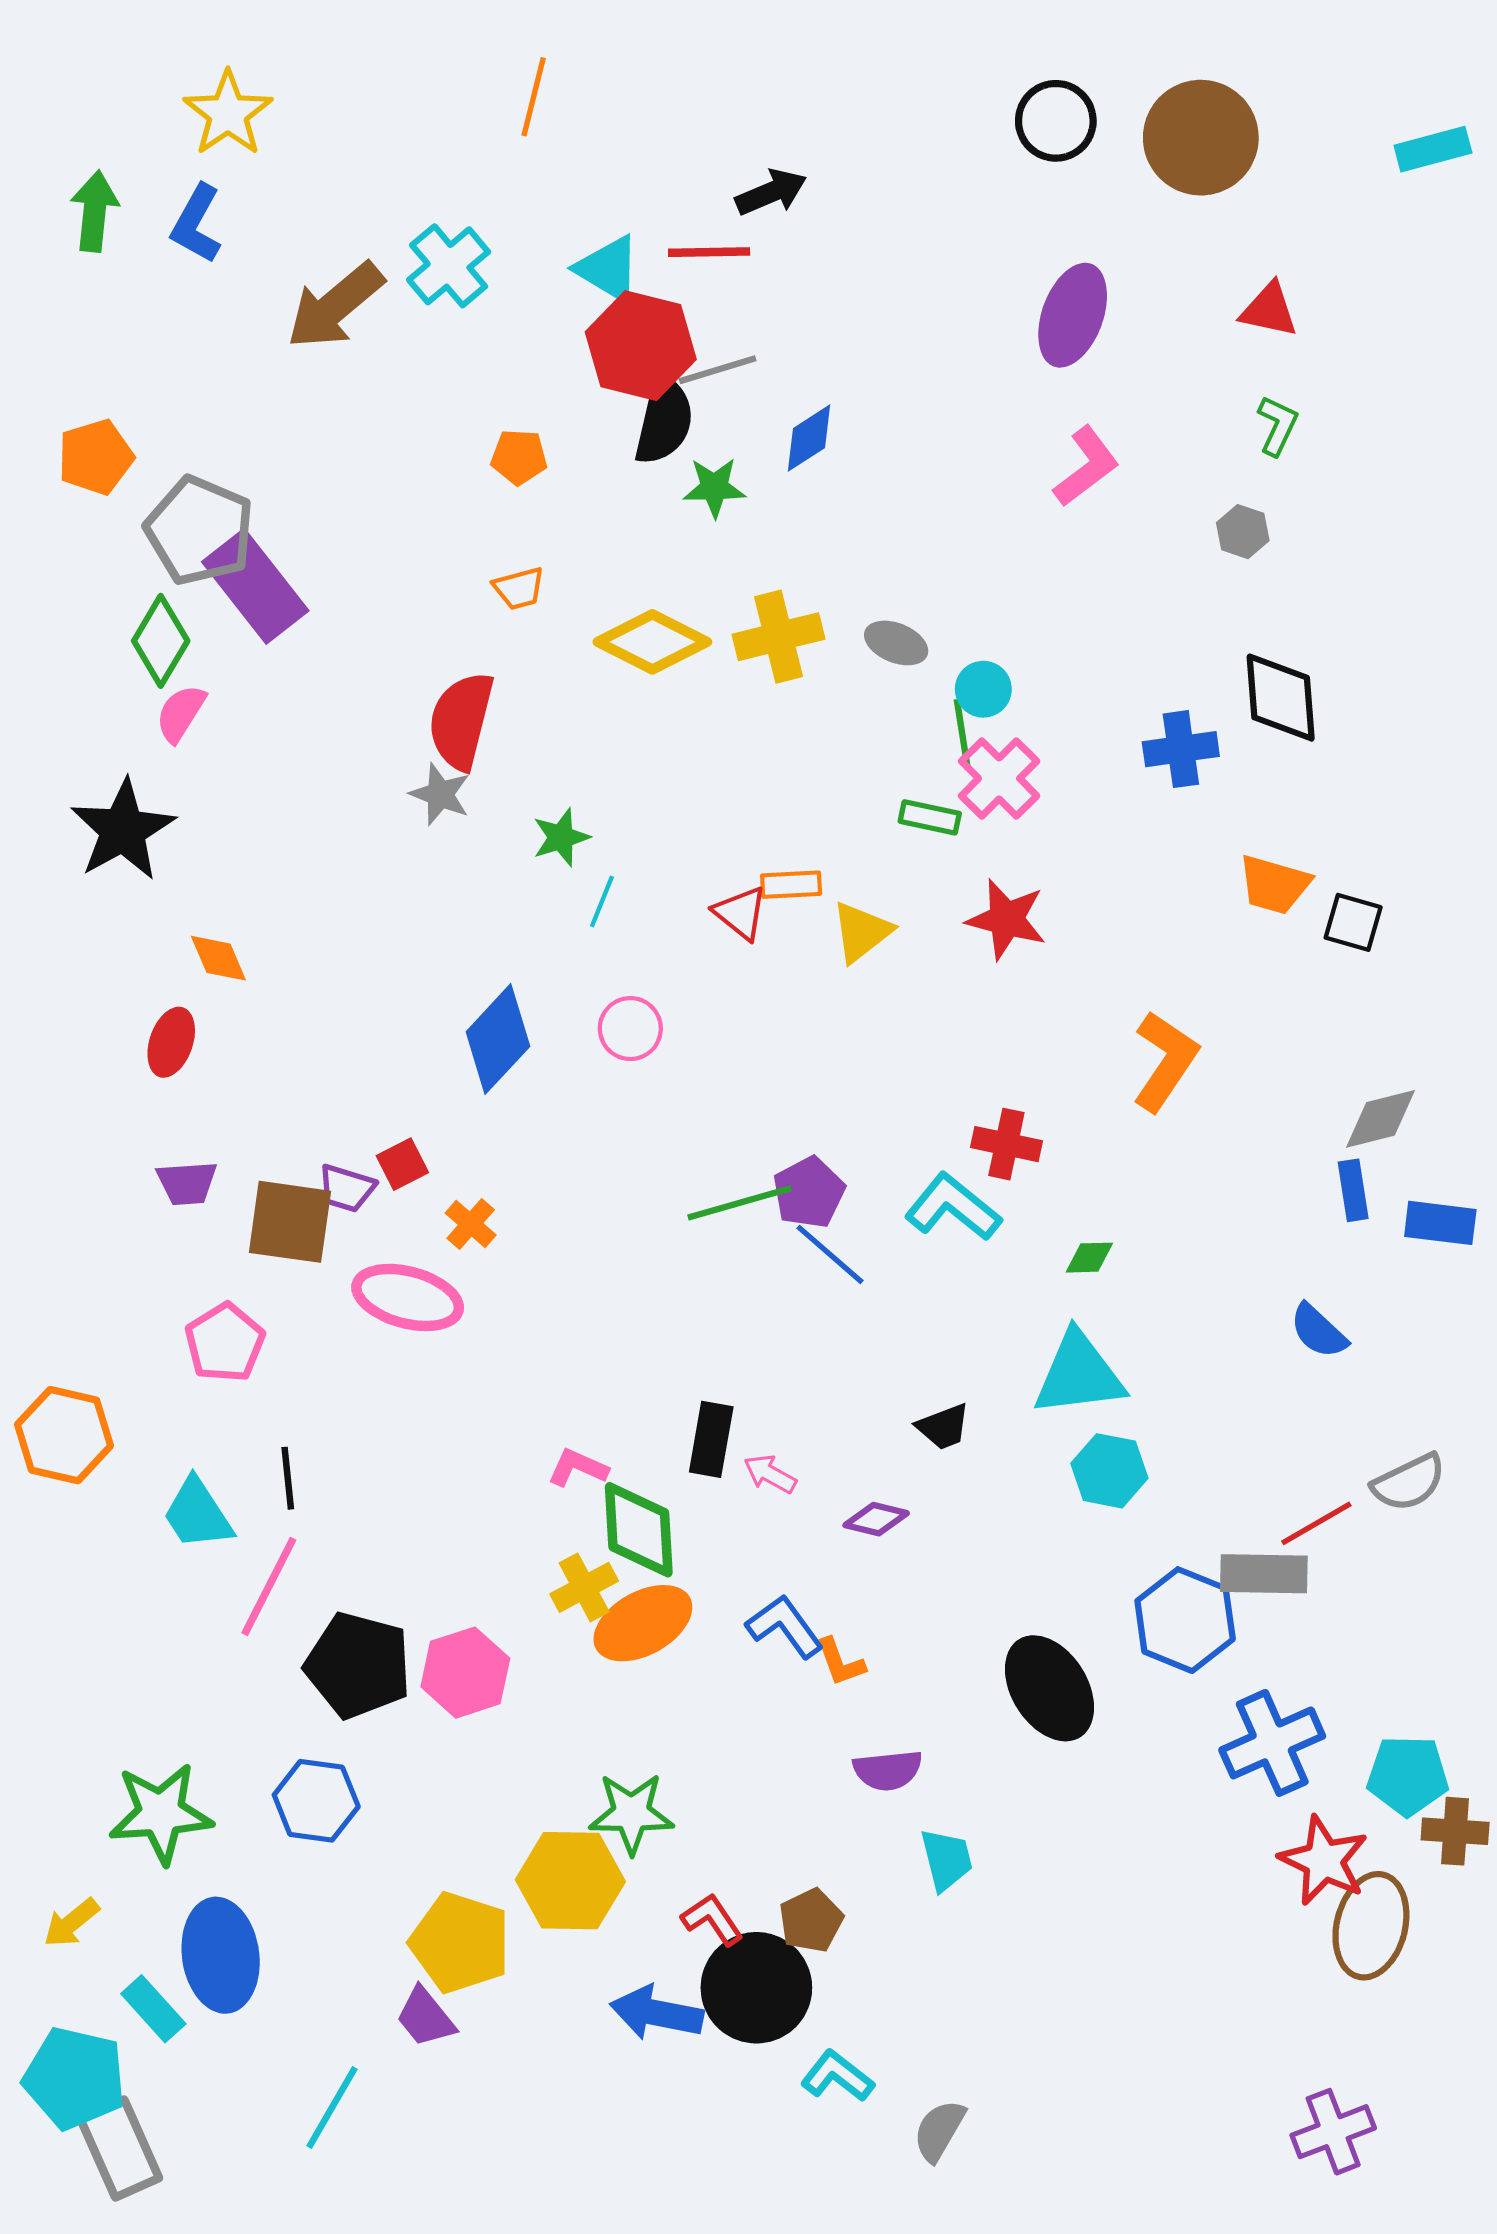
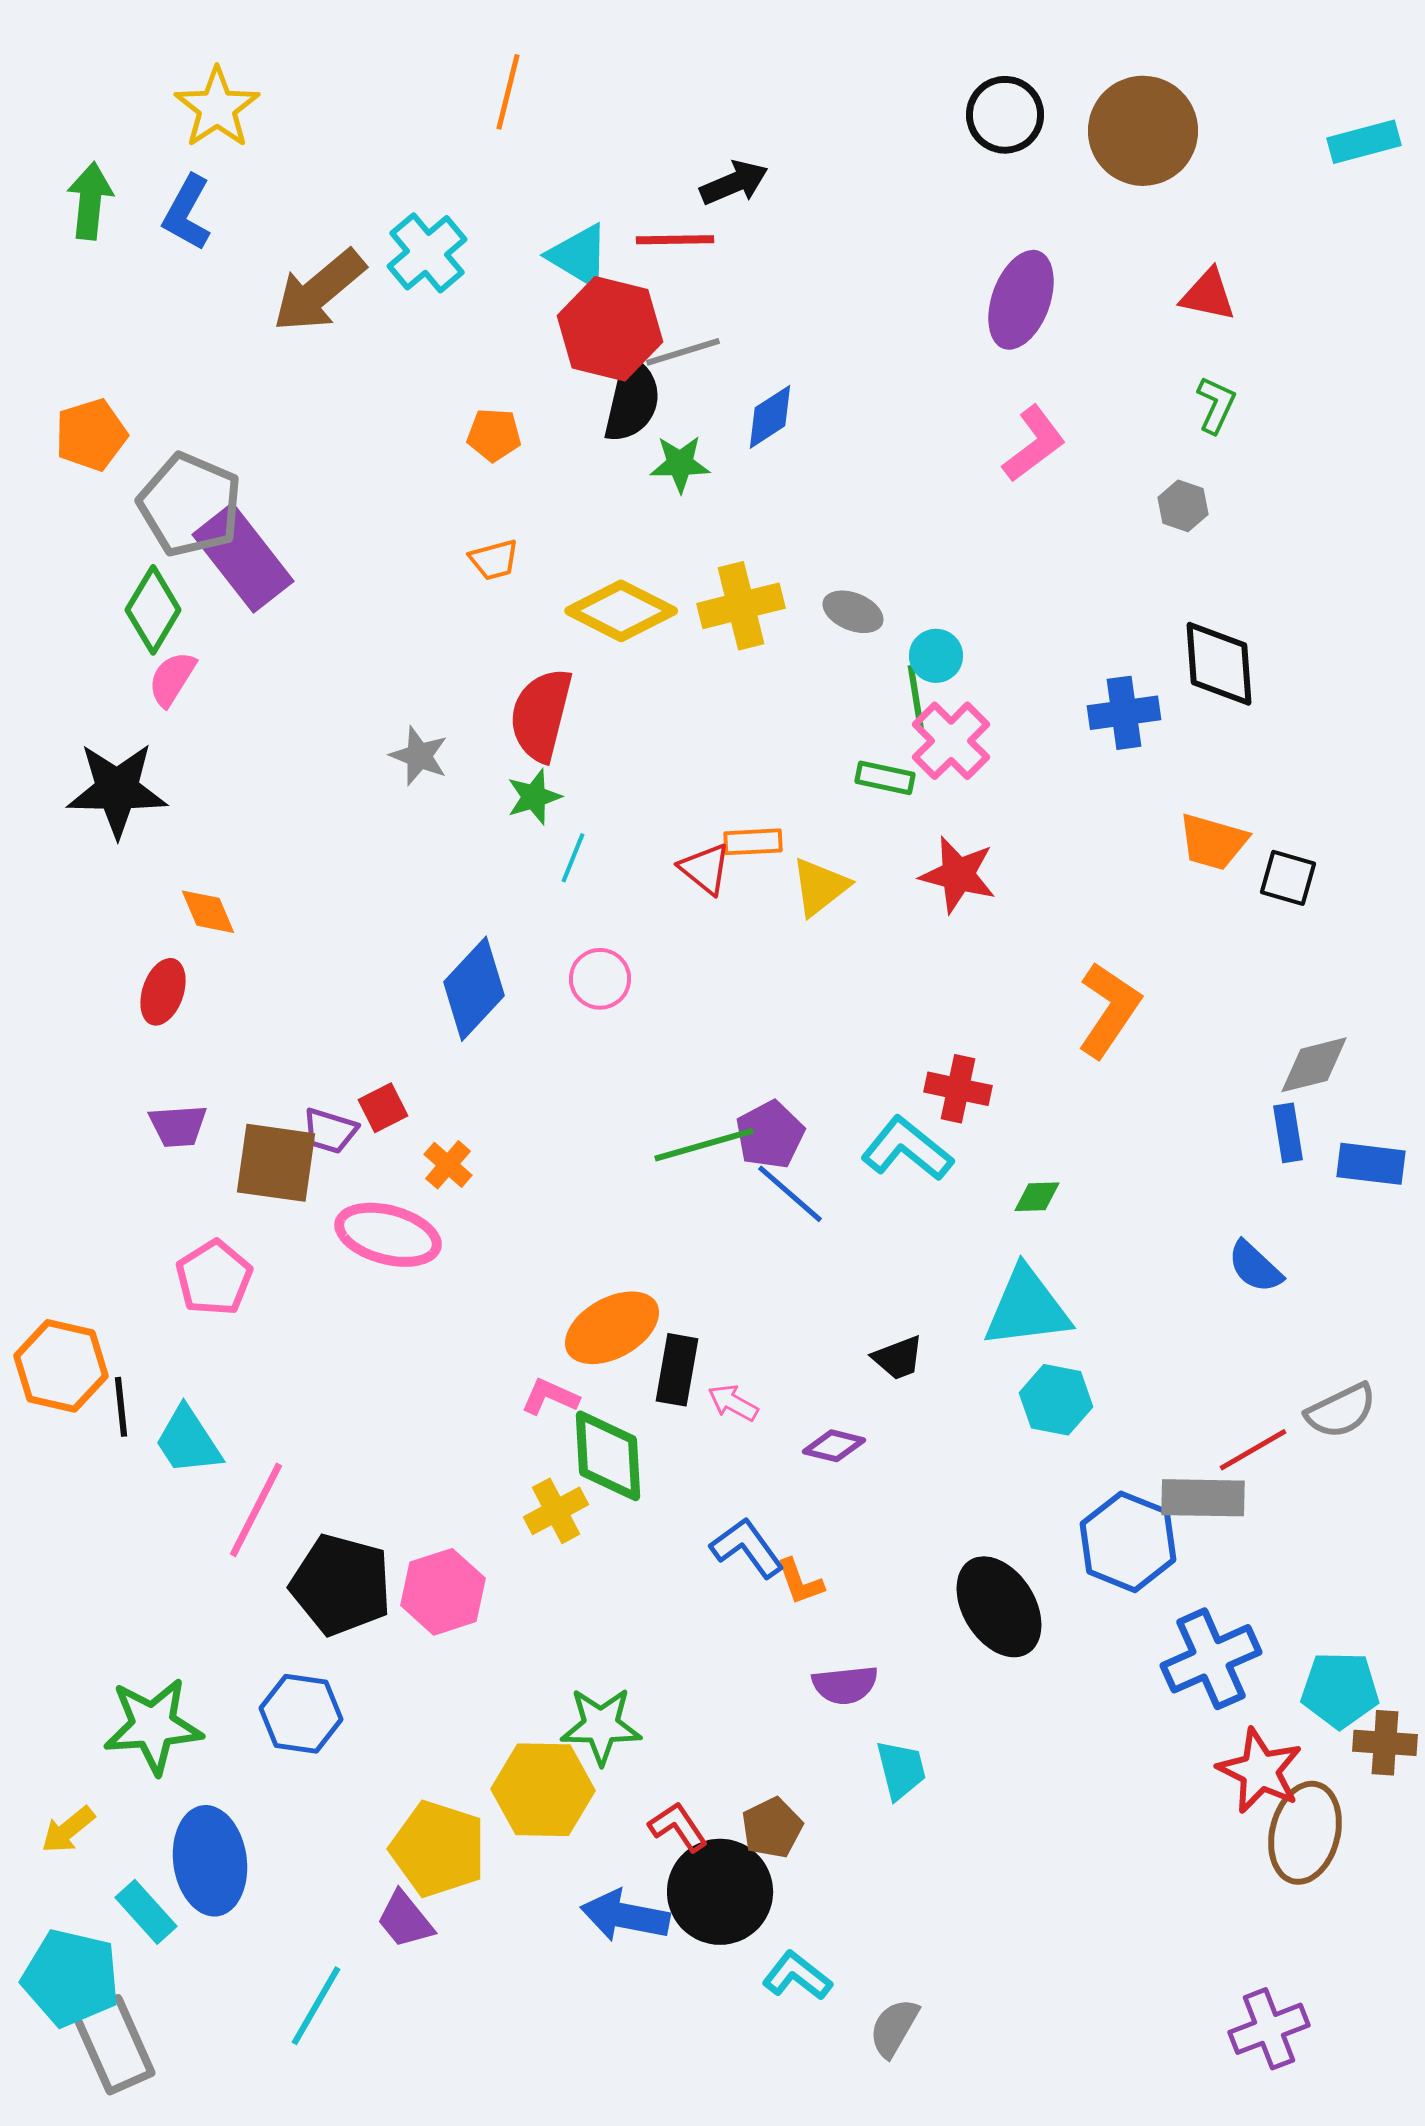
red semicircle: (461, 721) -> (541, 715), moved
black star: (123, 830) -> (117, 790), turned 30
black line: (288, 1478) -> (121, 1407), moved
orange ellipse: (643, 1623) -> (612, 1328), moved

